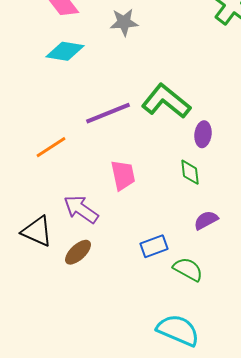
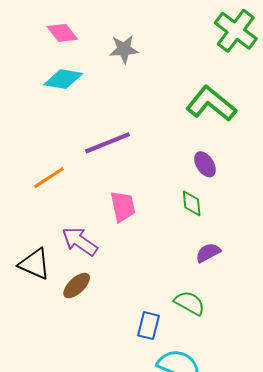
green L-shape: (166, 101) -> (211, 104), moved
purple ellipse: (203, 134) -> (205, 164), turned -40
blue rectangle: (154, 246) -> (149, 326), moved, turned -56

